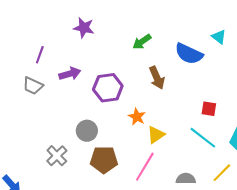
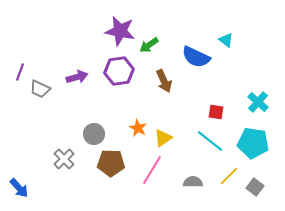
purple star: (84, 28) -> (120, 31), moved, size x1.4
purple line: (40, 55) -> (20, 72), moved
purple hexagon: (108, 88) -> (119, 71), moved
orange star: (137, 117) -> (138, 128), moved

